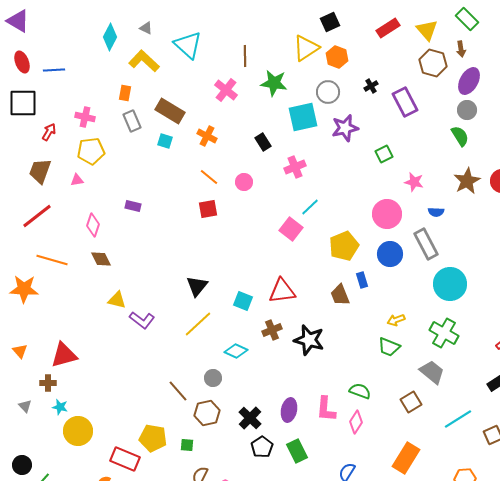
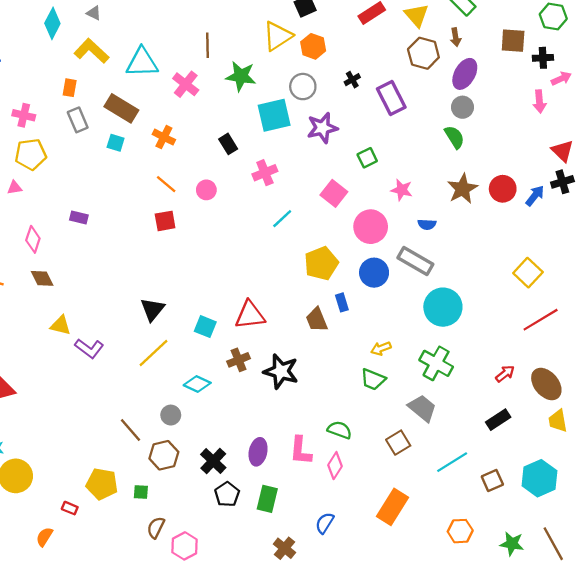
cyan triangle: (188, 45) -> (142, 62), moved, turned -44
pink square: (291, 229) -> (334, 193), moved
gray rectangle: (426, 244) -> (415, 261), turned -32
green rectangle: (297, 451) -> (267, 499), turned 40
red rectangle: (125, 459) -> (70, 508), size x0.5

